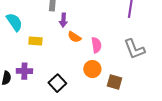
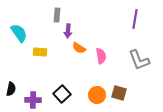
orange circle: (92, 69) -> (97, 95), moved
purple cross: (24, 71) -> (33, 100), moved

